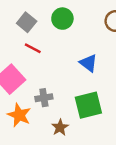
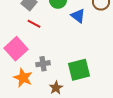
blue triangle: (88, 63) -> (78, 16), moved

